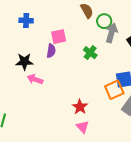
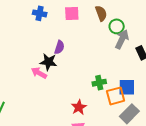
pink square: (59, 37) -> (72, 14), moved
green cross: (90, 53) -> (99, 83), moved, turned 32
black star: (24, 62) -> (48, 62), moved

